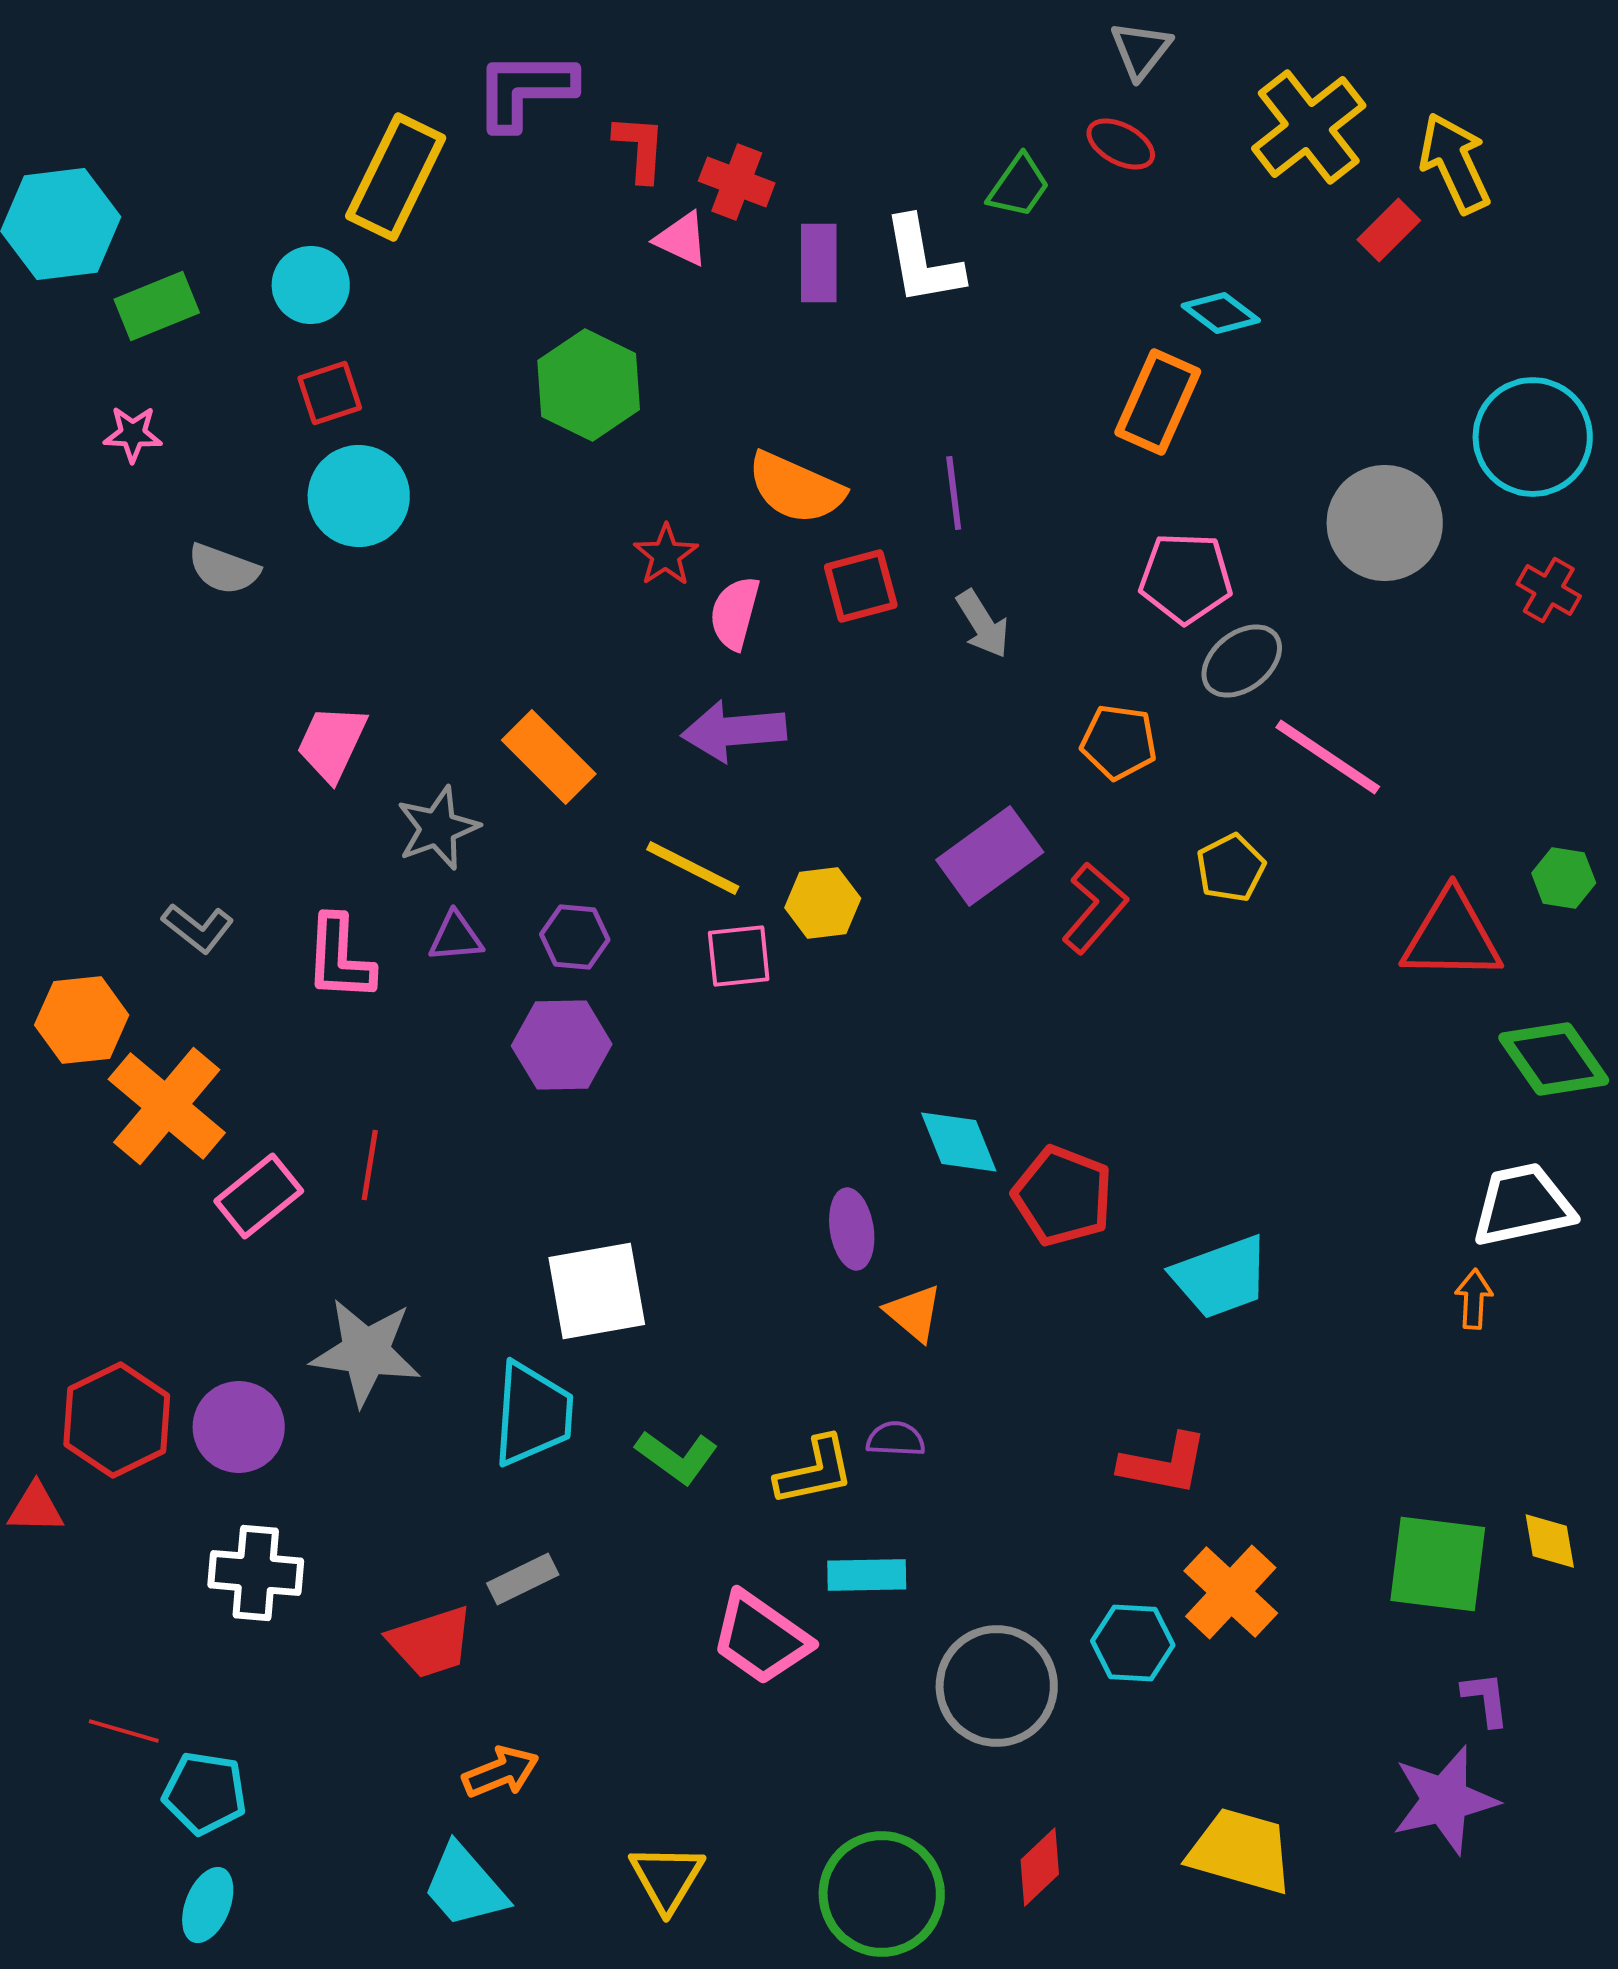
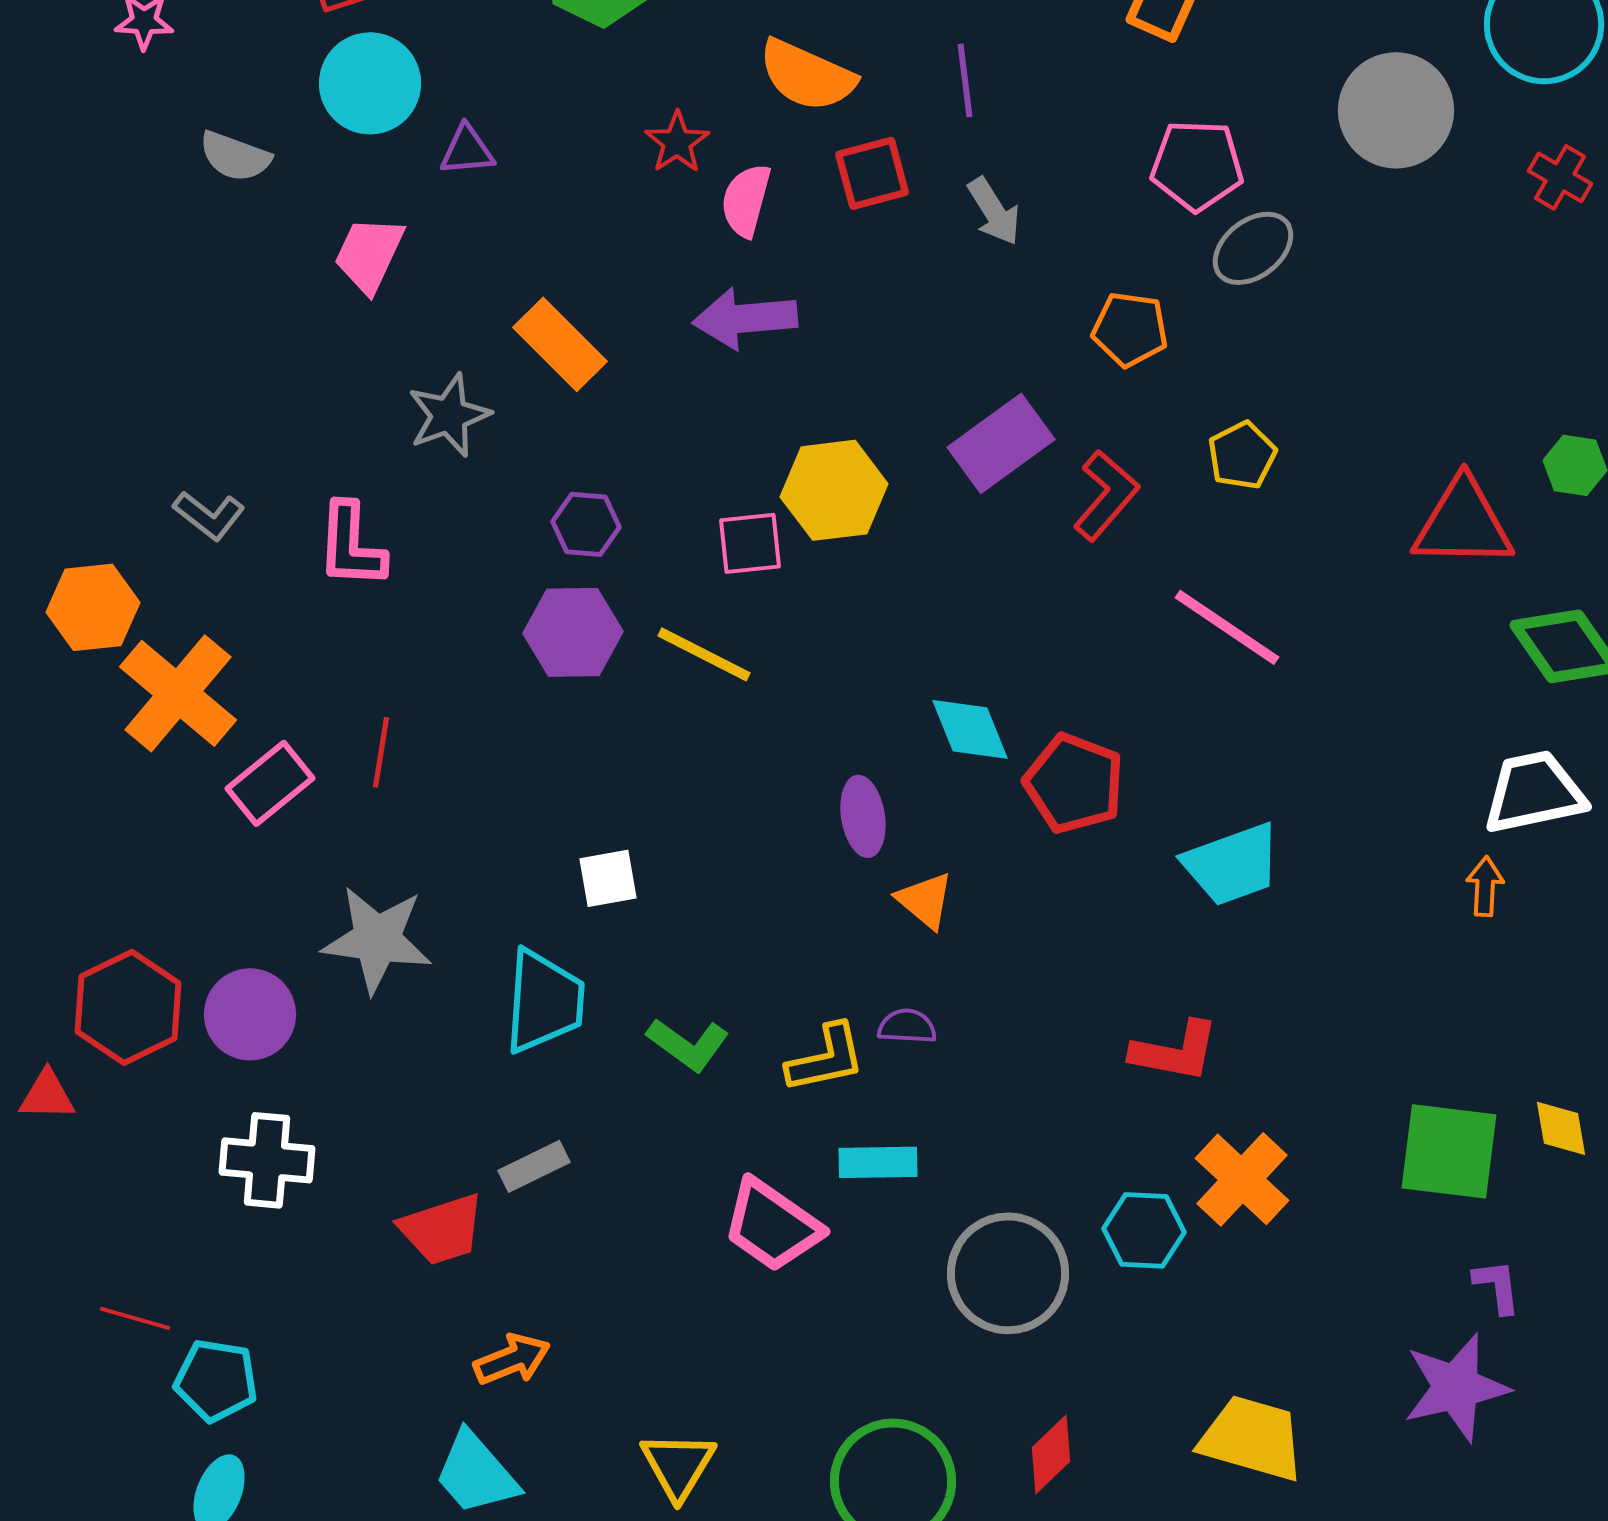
pink trapezoid: (332, 743) -> (369, 254), moved
pink line: (1328, 757) -> (1227, 627), moved
yellow line: (693, 868) -> (704, 654), moved
yellow hexagon: (823, 903) -> (834, 490), size x1.4
purple triangle: (456, 937) -> (467, 150), moved
white square: (597, 1291) -> (608, 878), size x0.6

